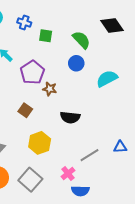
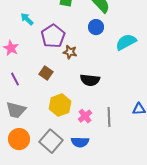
gray line: (90, 155) -> (109, 117), turned -60
pink cross: (68, 174) -> (85, 116), moved
blue semicircle: (80, 191) -> (80, 142), moved

